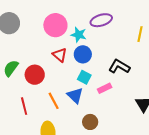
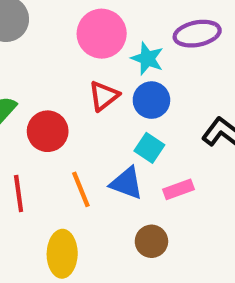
red triangle: (60, 55) -> (104, 96), turned 35
pink rectangle: (105, 88) -> (178, 189), moved
blue triangle: (75, 95) -> (127, 183), turned -30

